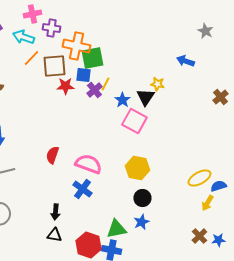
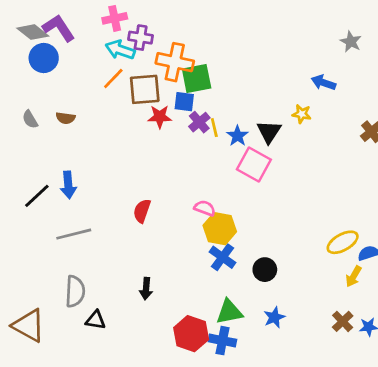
cyan arrow: (23, 37) -> (120, 50), moved
yellow line: (105, 84) -> (214, 128), moved, turned -40
yellow star: (157, 84) -> (302, 114), moved
pink semicircle: (88, 164) -> (205, 208), moved, size x0.6
yellow hexagon: (137, 168) -> (220, 229), moved
blue cross: (82, 189) -> (222, 257), moved
blue star: (141, 222) -> (274, 317), moved
black triangle: (54, 235) -> (96, 320), moved

